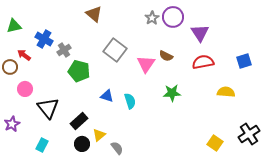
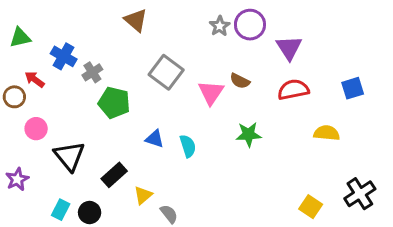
black circle: (82, 144) -> (90, 212), moved

